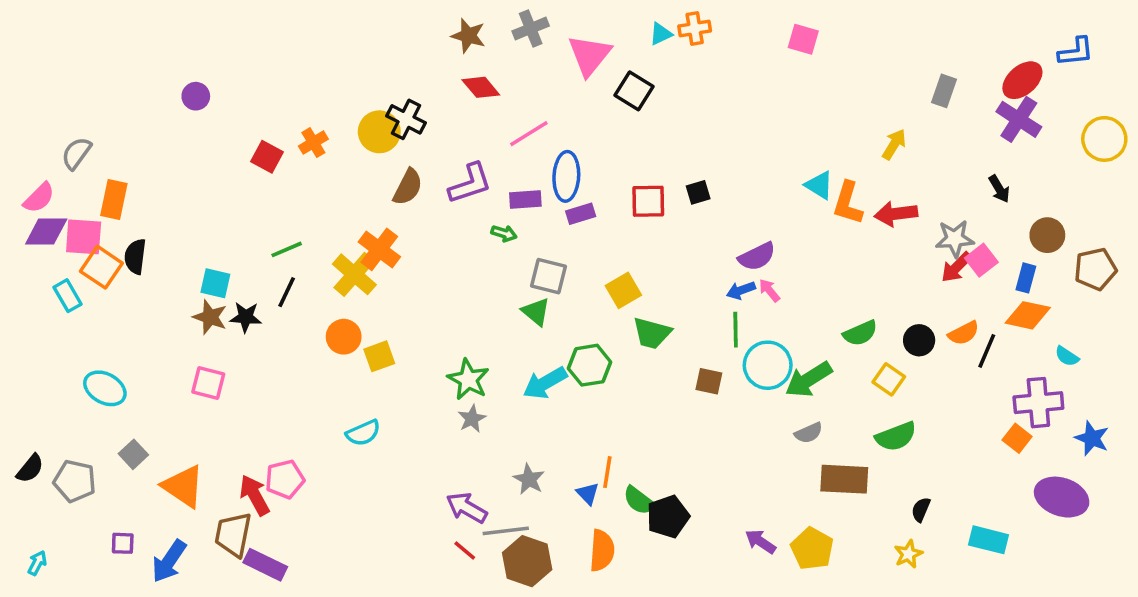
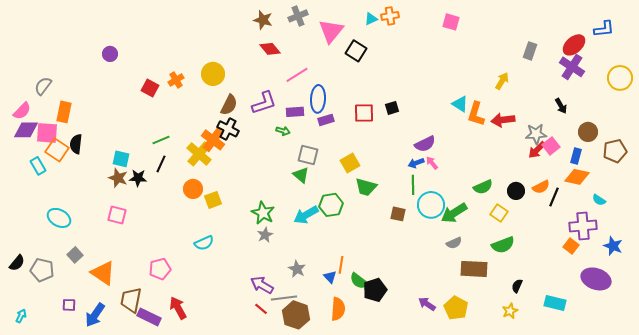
black cross: (406, 119) -> (228, 129), moved
red arrow: (255, 495) -> (178, 308), moved

